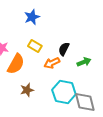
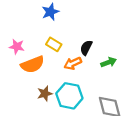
orange semicircle: (16, 64) -> (32, 64), turned 40
cyan hexagon: (64, 92) -> (69, 96), moved

